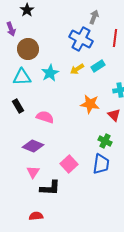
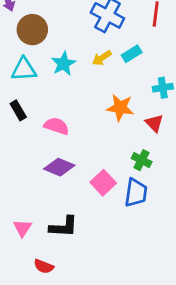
purple diamond: (33, 146) -> (59, 167), moved
pink square: (69, 164) -> (103, 183), moved
pink triangle: (33, 172) -> (22, 228), moved
red semicircle: (36, 216) -> (44, 266), turned -152

